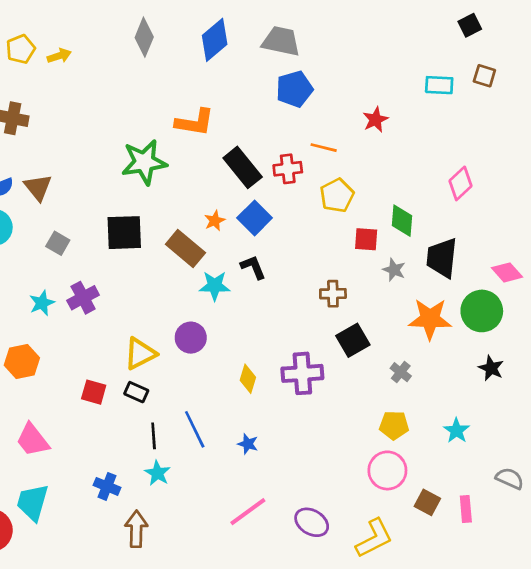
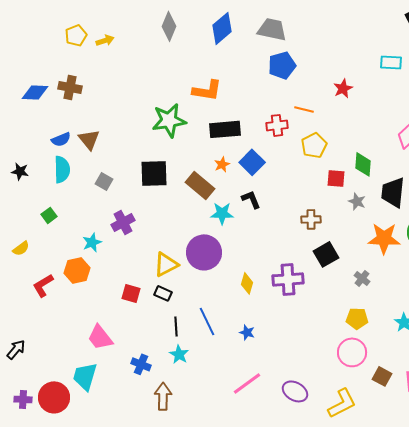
black rectangle: (243, 167) -> (225, 129), moved, turned -56
cyan star: (42, 303) -> (92, 242), moved
purple circle: (191, 338) -> (204, 252), size x1.5
pink trapezoid: (33, 440) -> (100, 337), moved

